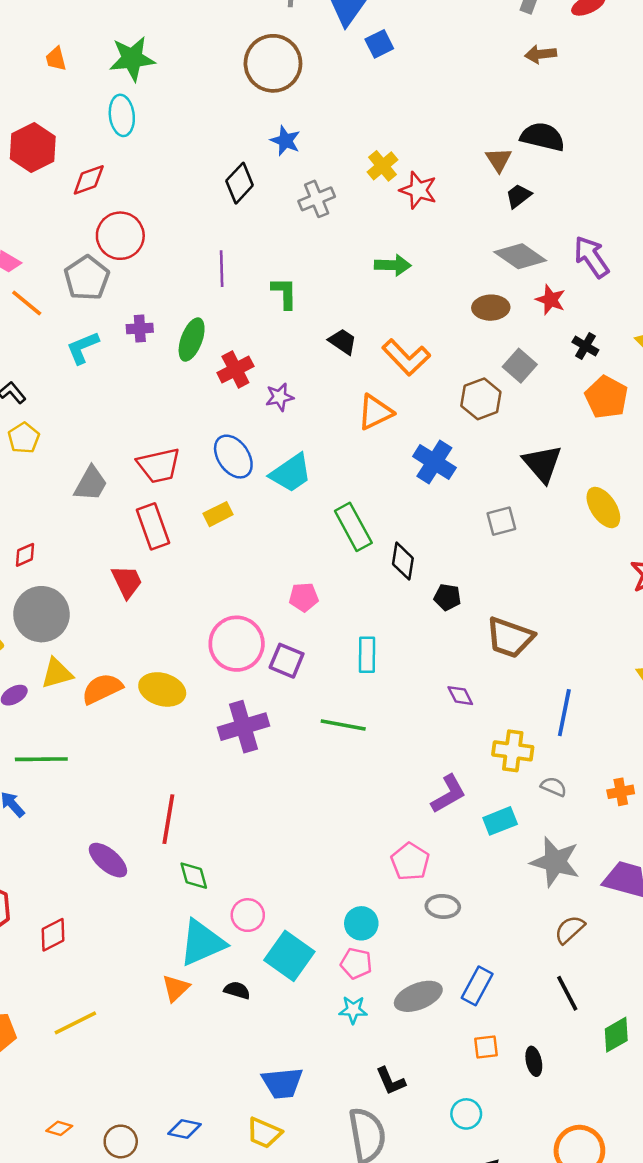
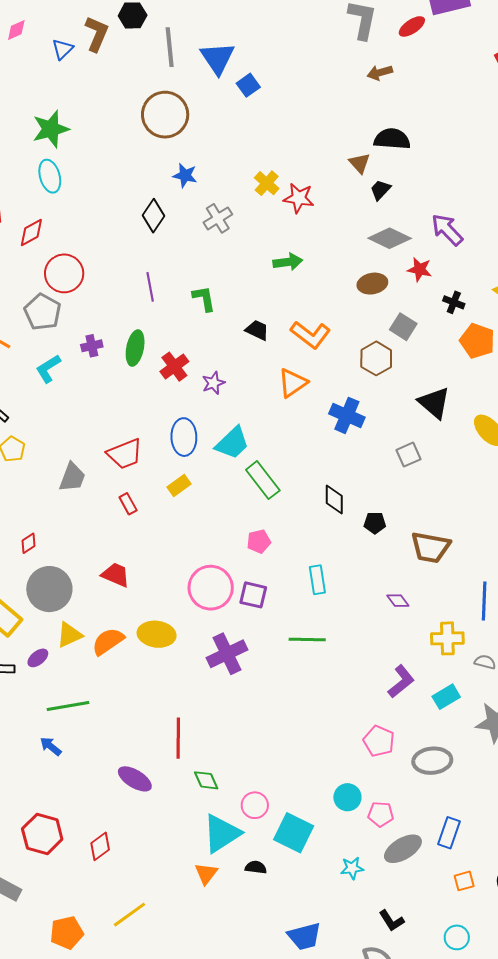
blue ellipse: (233, 457) -> (184, 437), turned 42
red rectangle: (153, 526) -> (128, 504), size x0.6
green rectangle: (353, 527) -> (263, 480), moved
red trapezoid: (127, 582) -> (116, 575), moved, turned -32
gray ellipse: (443, 906) -> (432, 761), moved, size x1.4
pink pentagon: (356, 963) -> (381, 814), moved

